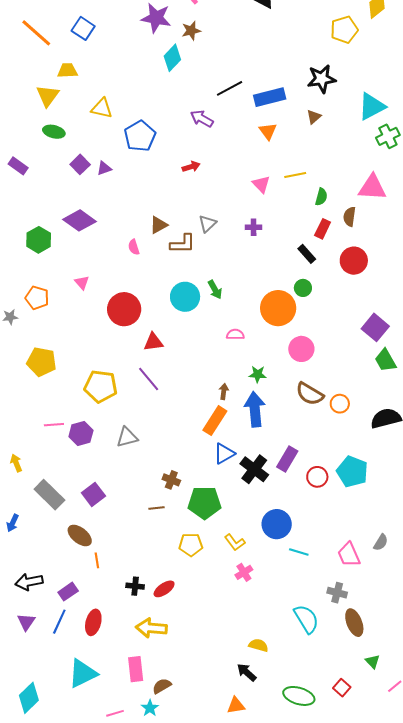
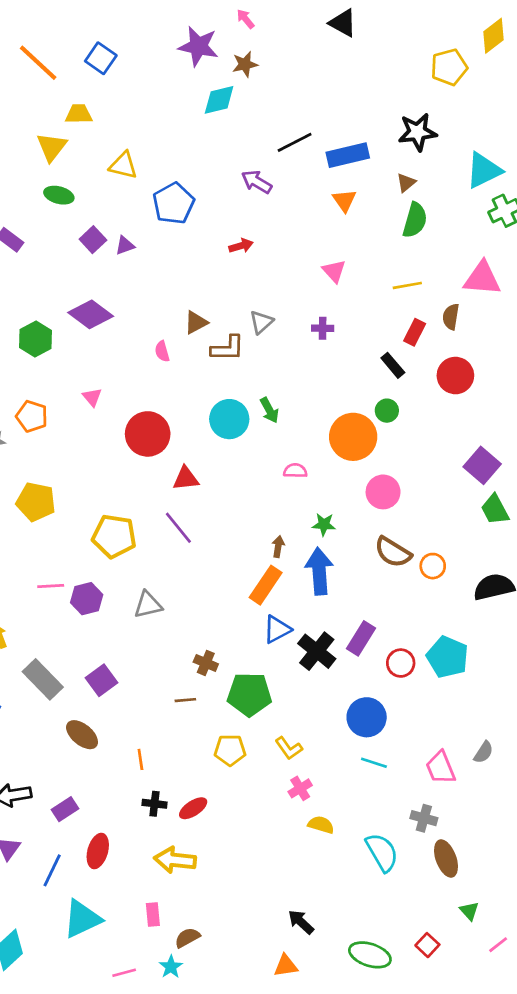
cyan diamond: (172, 58) -> (219, 100), turned 32
yellow line: (295, 175) -> (407, 285), moved
green semicircle: (321, 197) -> (415, 220), moved, size x1.5
blue circle: (277, 524) -> (367, 717), moved
orange line: (97, 560) -> (140, 759), moved
blue line: (59, 622) -> (52, 870), moved
yellow semicircle: (258, 645) -> (321, 825), moved
pink rectangle: (136, 669) -> (153, 914), size x0.7

